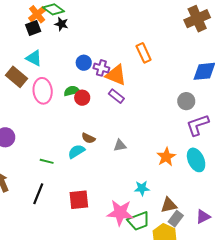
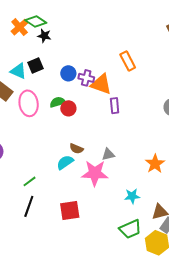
black square: (33, 28) -> (36, 66), moved
purple rectangle: (116, 96) -> (115, 106), moved, turned 49
green line: (47, 161) -> (30, 181), moved, turned -48
pink star: (120, 213) -> (95, 173), moved

